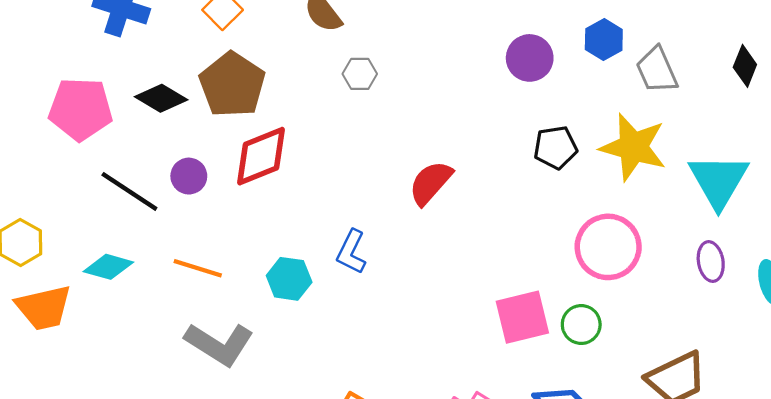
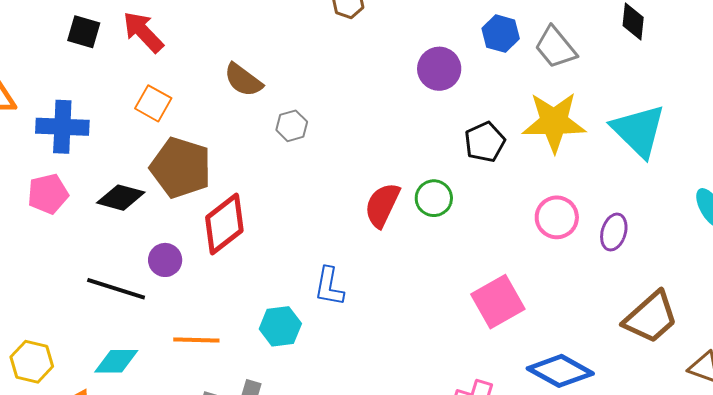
pink pentagon: (81, 109) -> (48, 194), moved, size x0.7
pink circle: (608, 247) -> (557, 217), size x0.7
purple ellipse: (711, 262) -> (614, 232), moved, turned 42
green circle: (581, 325) -> (434, 198), moved

